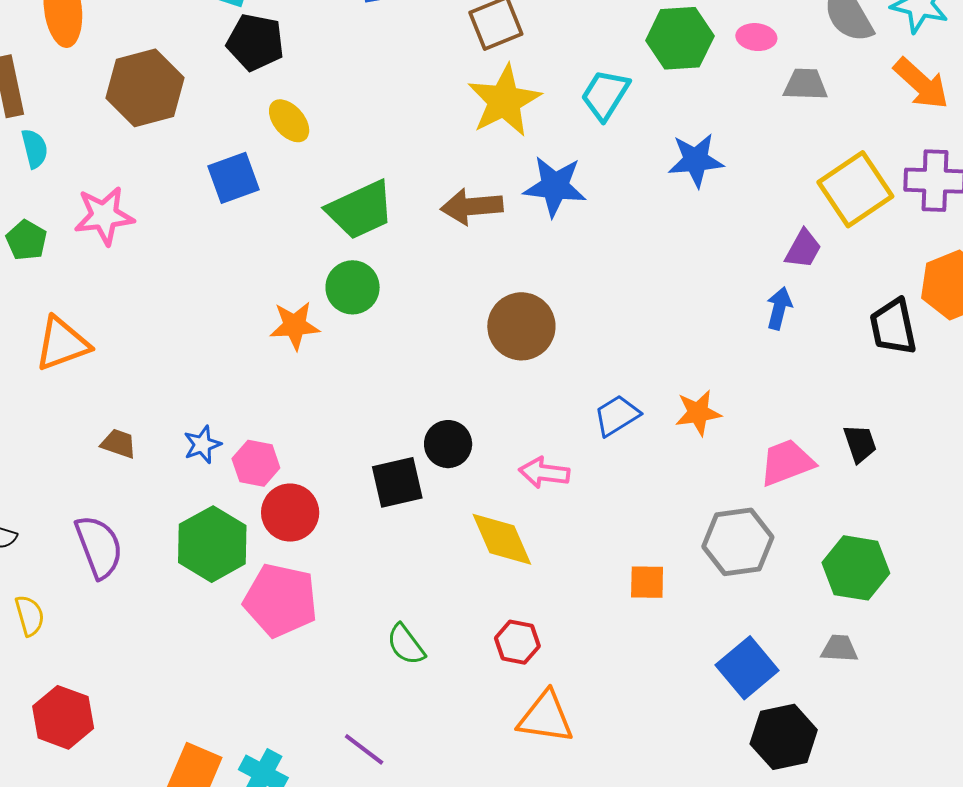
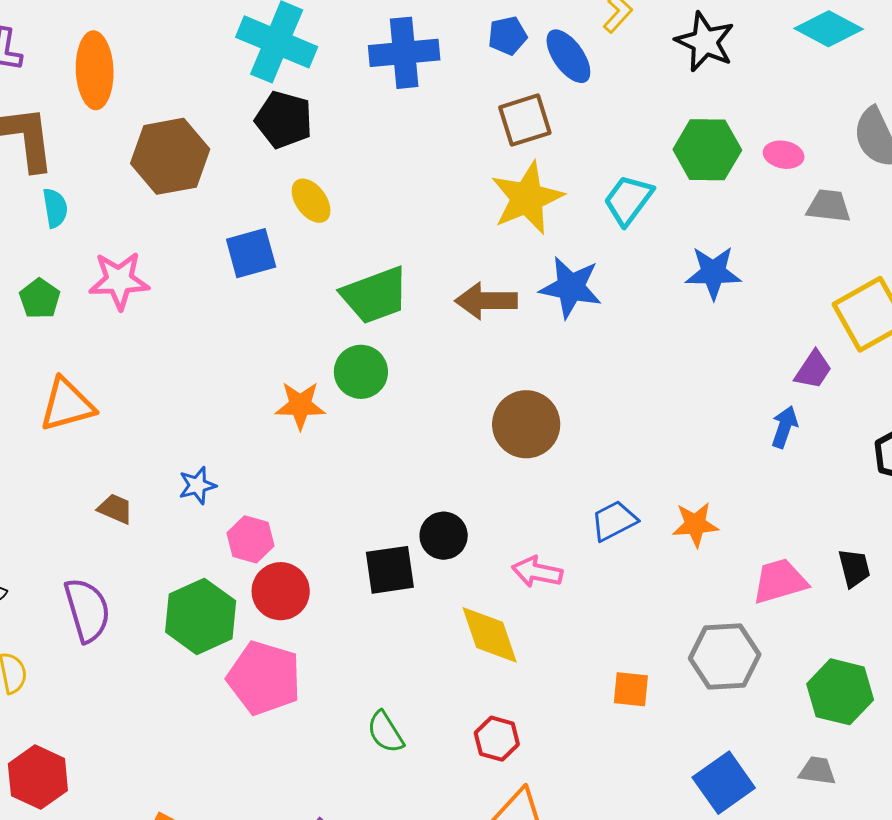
blue star: (202, 445) -> (197, 485), moved

